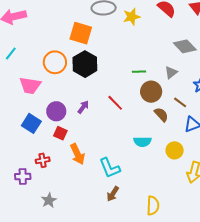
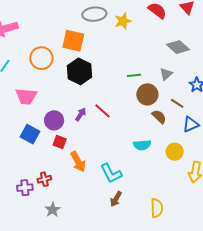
orange circle: (55, 62) -> (41, 58), moved
red line: (115, 103) -> (102, 111), moved
red cross: (43, 160) -> (44, 179), moved

